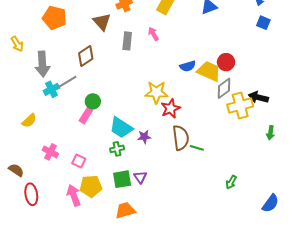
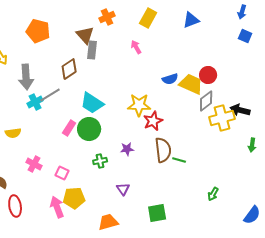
gray rectangle: (127, 41) -> (92, 50), moved
green circle: (93, 101) -> (89, 129), moved, size x1.5
yellow semicircle: (29, 121) -> (13, 133), turned 35
cyan trapezoid: (121, 128) -> (92, 103), moved
green square: (122, 179) -> (157, 213), moved

